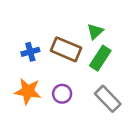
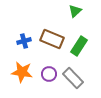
green triangle: (95, 32) -> (75, 11), moved
gray rectangle: (108, 99) -> (73, 78), moved

